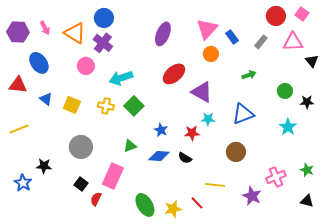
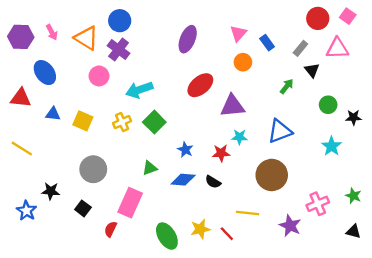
pink triangle: (207, 29) -> (238, 33), size x0.7
black triangle: (312, 61) -> (312, 70), moved
green arrow: (249, 75) -> (287, 86), turned -32
purple triangle: (202, 92) -> (233, 106), turned -35
blue triangle: (46, 99) -> (53, 114), turned -32
yellow cross: (106, 106) -> (122, 122), turned -35
yellow line: (19, 129) -> (22, 149), turned 54
brown circle: (236, 152) -> (272, 175), size x1.4
black square: (81, 184) -> (83, 208), moved
yellow star: (173, 209) -> (200, 229), moved

